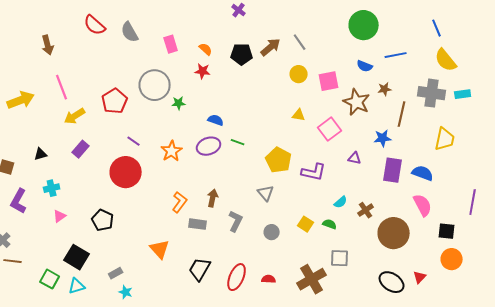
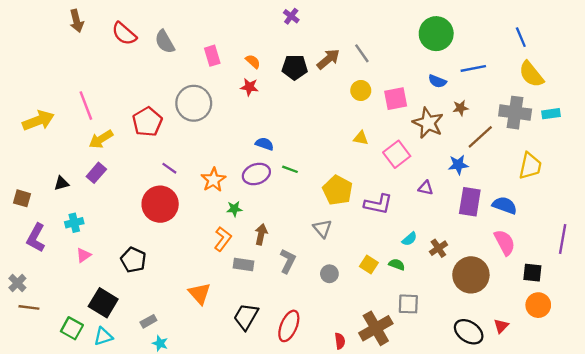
brown arrow: (48, 45) -> (77, 21), moved
green star: (179, 103) -> (234, 209), moved
brown line: (402, 114) -> (480, 137), turned 35
purple rectangle: (81, 149) -> (96, 173), moved
red semicircle: (269, 279) -> (340, 341), moved, turned 80

